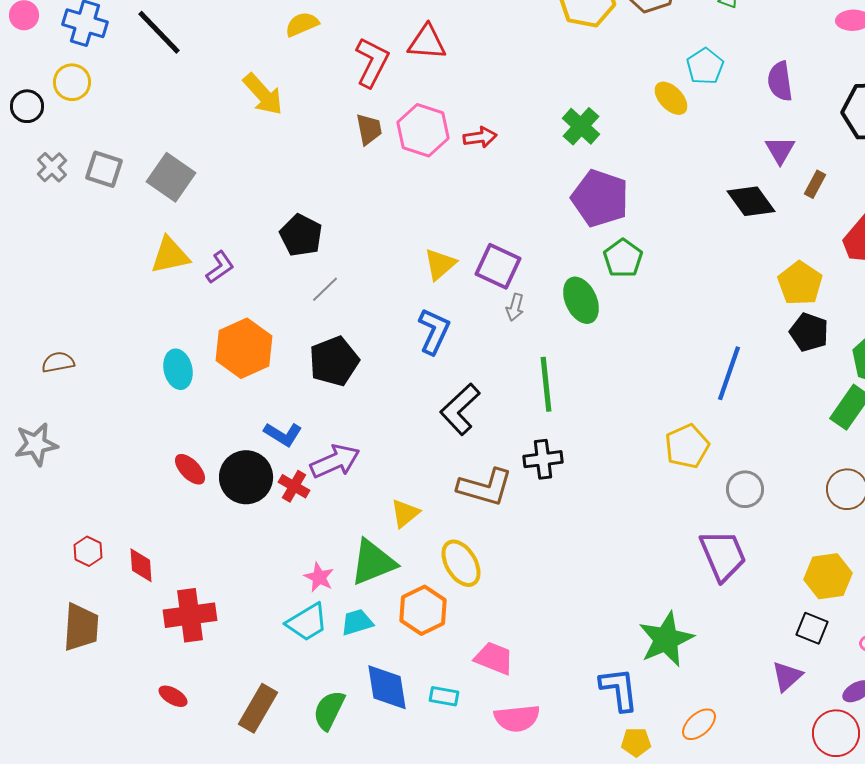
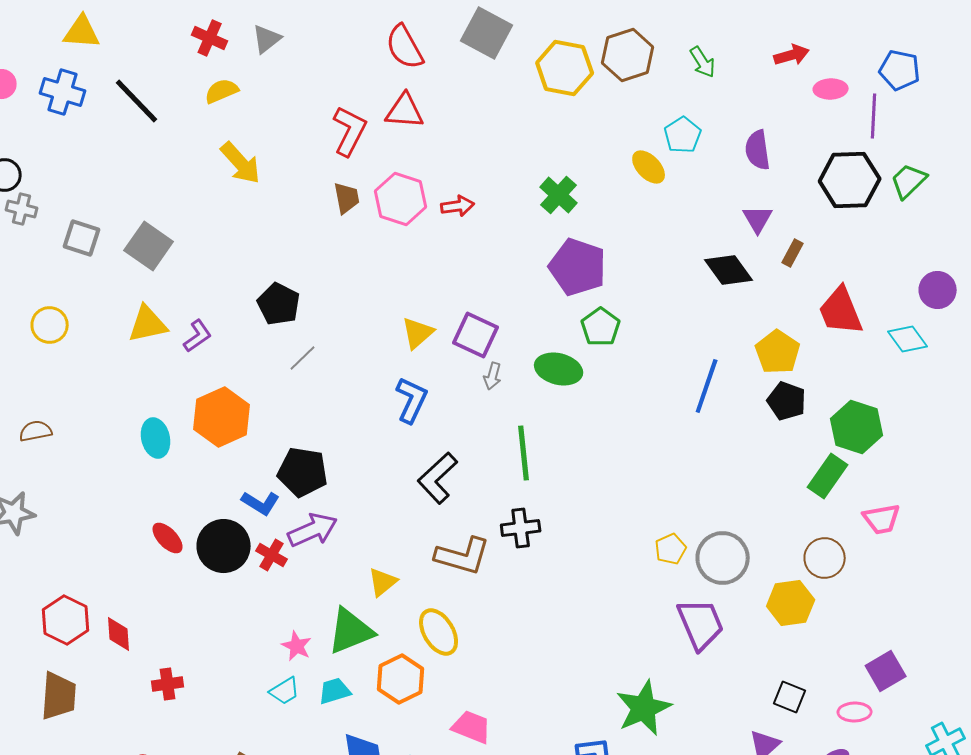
yellow semicircle: (302, 24) -> (222, 91), moved
yellow circle: (72, 82) -> (50, 325), moved
gray cross: (52, 167) -> (22, 209), moved, turned -32
green ellipse: (581, 300) -> (559, 369), turned -51
black pentagon: (334, 361) -> (303, 472), moved, turned 30
blue line: (729, 373) -> (707, 386), moved
yellow pentagon: (687, 446) -> (671, 549), moved, size x0.7
gray circle: (745, 489) -> (723, 558), size x1.4
red hexagon: (88, 551) -> (66, 620), size x1.6
yellow hexagon: (828, 576) -> (791, 603), moved
red cross: (190, 615) -> (168, 684), size x0.6
cyan trapezoid: (307, 622) -> (285, 691), size x0.7

